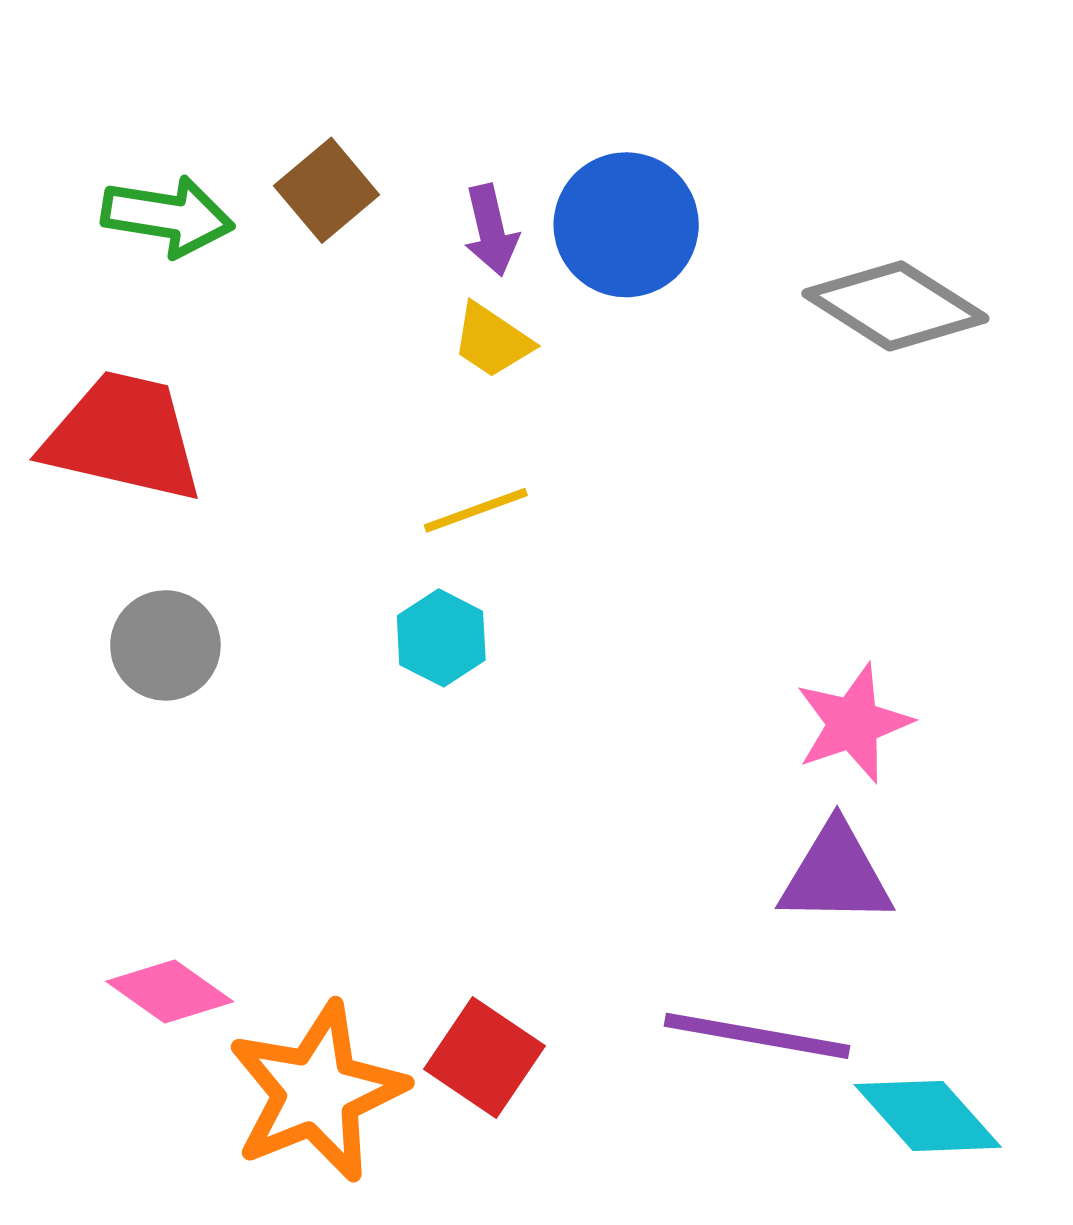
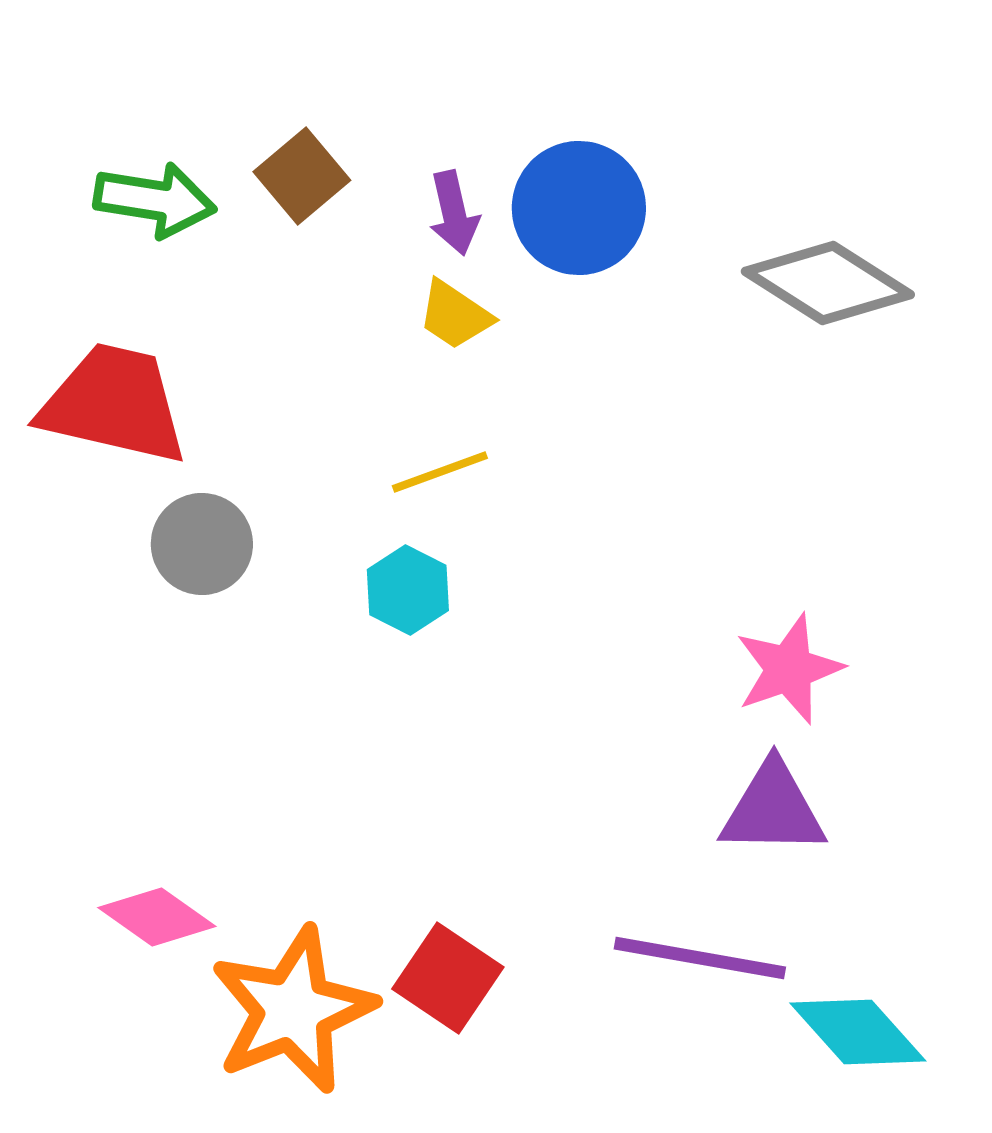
gray circle: (165, 645) -> (202, 544), moved

